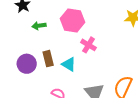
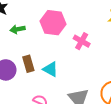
pink cross: (88, 45) -> (82, 41), moved

